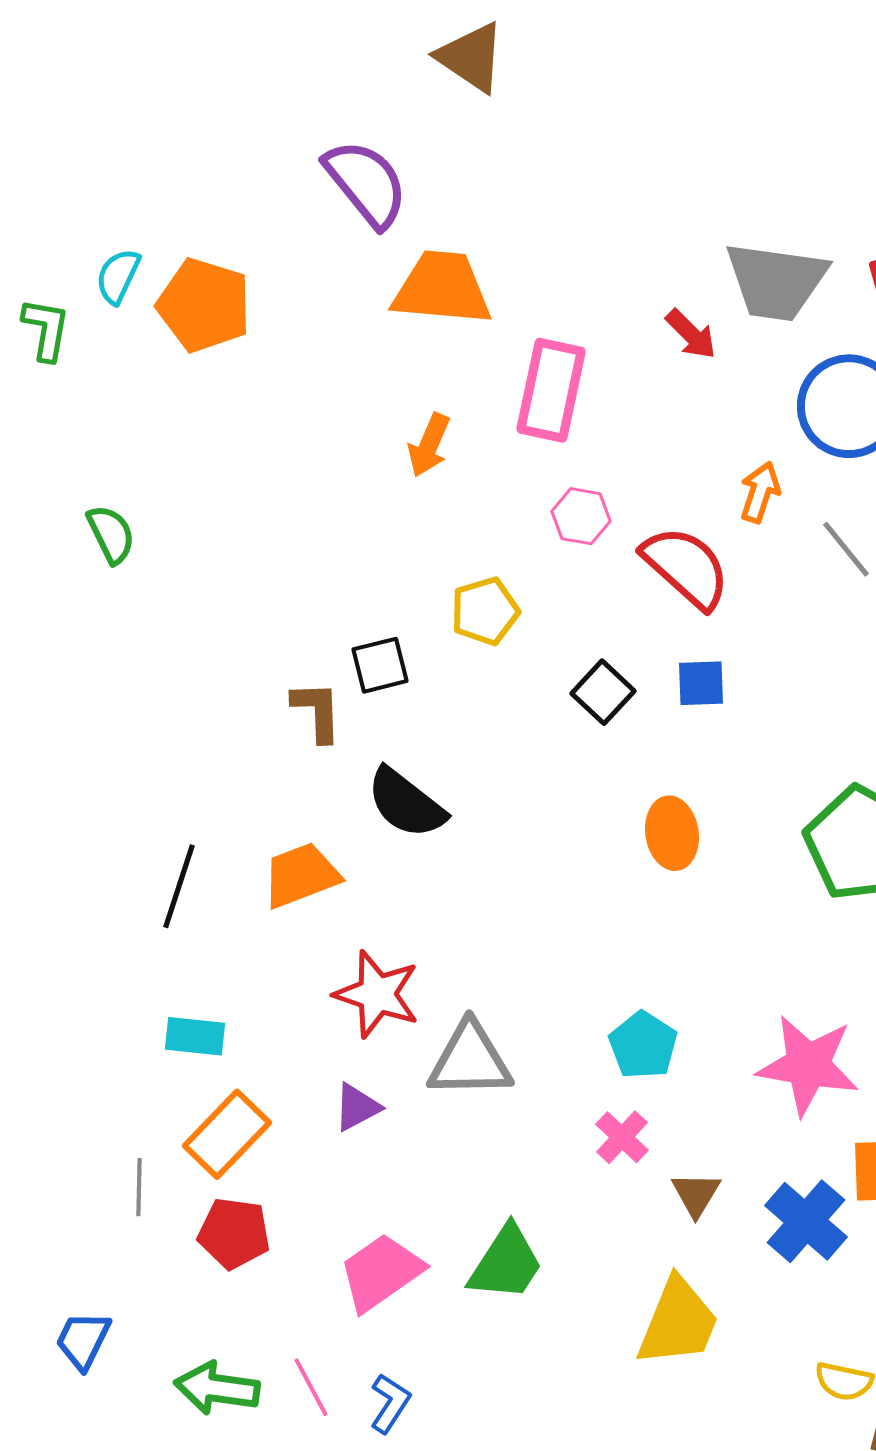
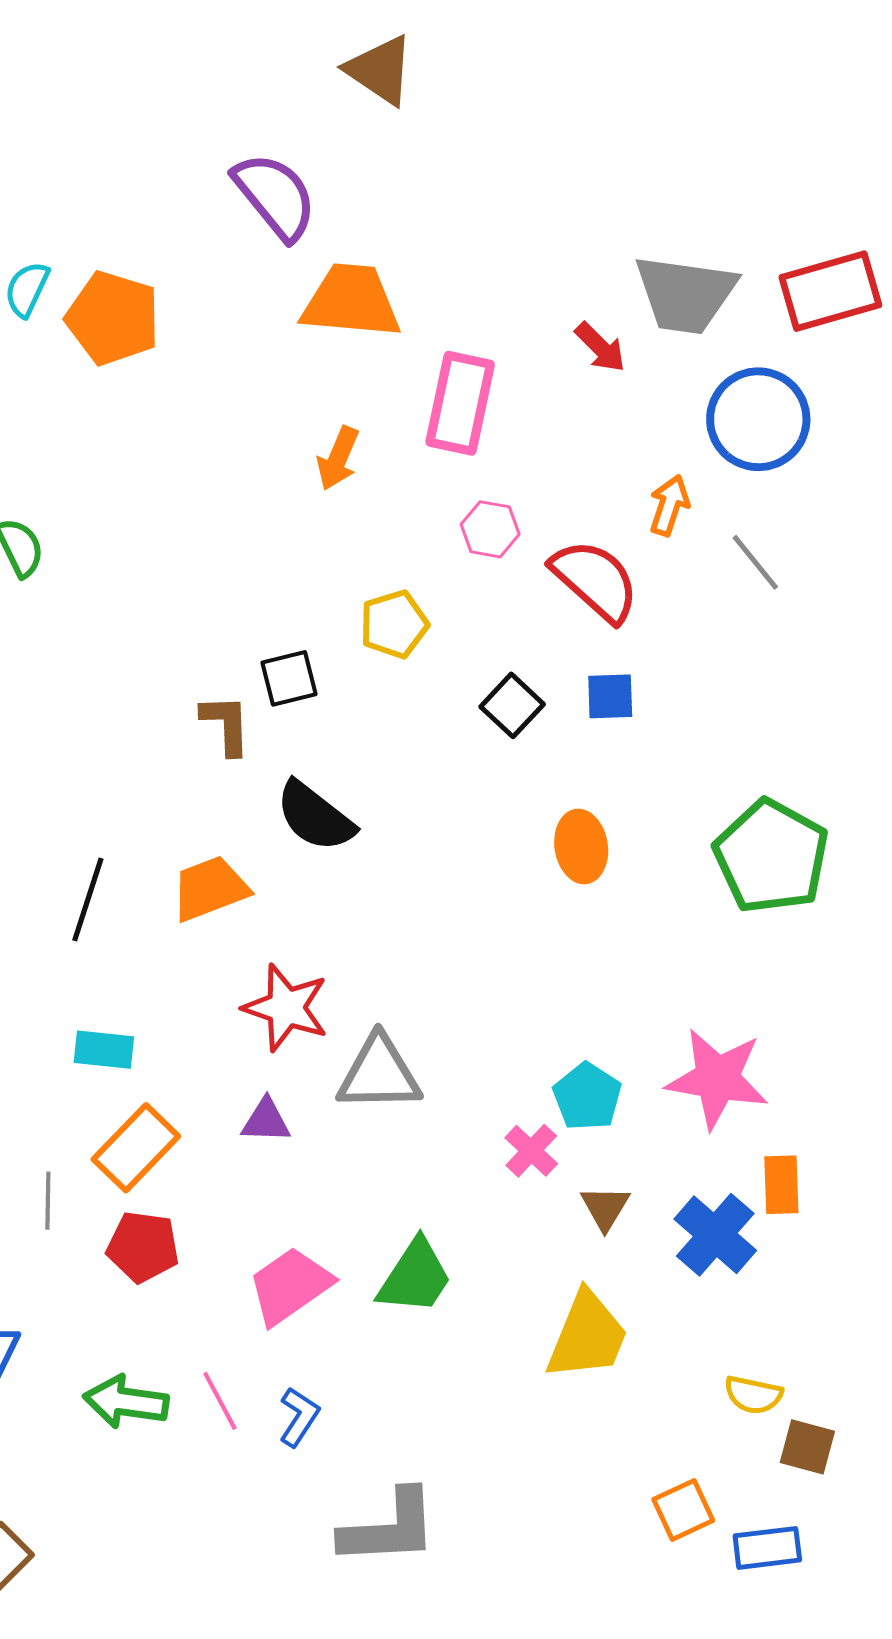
cyan pentagon: (643, 1045) -> (587, 1097), moved
purple triangle: (357, 1107) -> (266, 1121), turned 30

